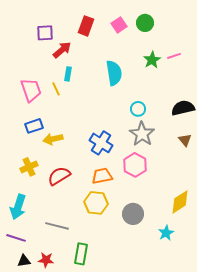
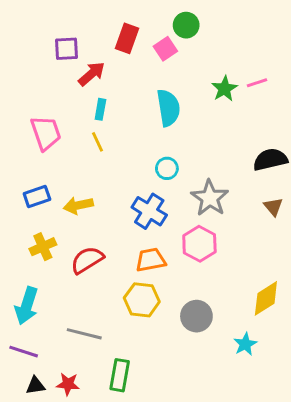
green circle: (145, 23) -> (186, 25), moved
pink square: (119, 25) -> (165, 49), moved
yellow line: (56, 89) -> (97, 142), moved
cyan circle: (138, 109) -> (167, 168), moved
blue rectangle: (34, 126) -> (37, 196), moved

